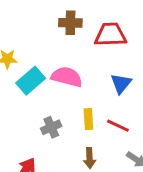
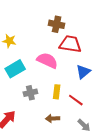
red trapezoid: (110, 35) -> (70, 44), moved
cyan rectangle: (31, 81) -> (15, 69), moved
brown arrow: (90, 158) -> (53, 118), turned 80

